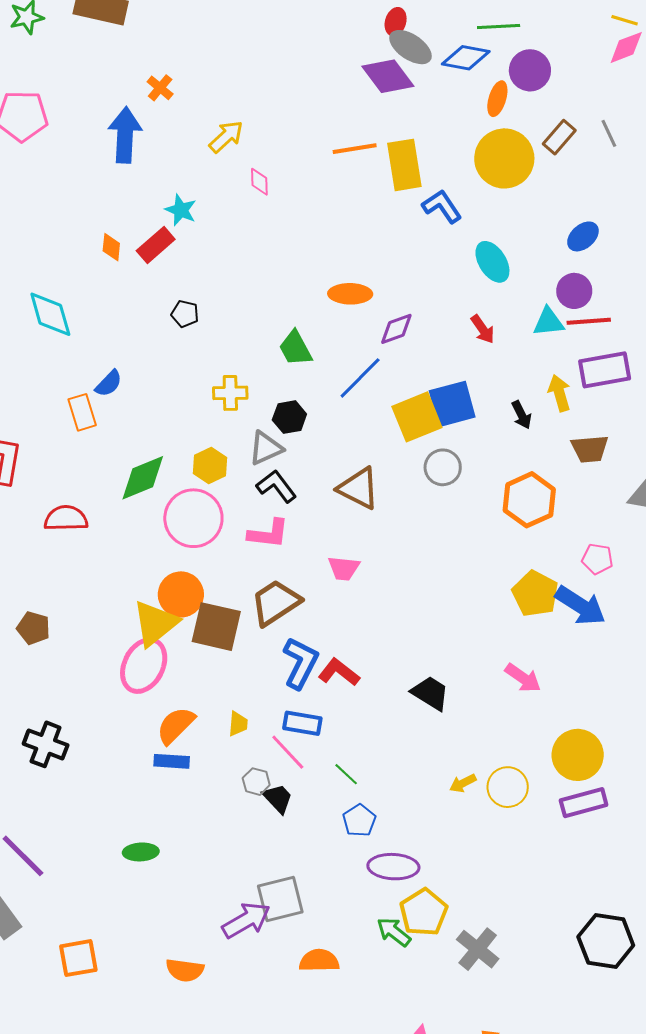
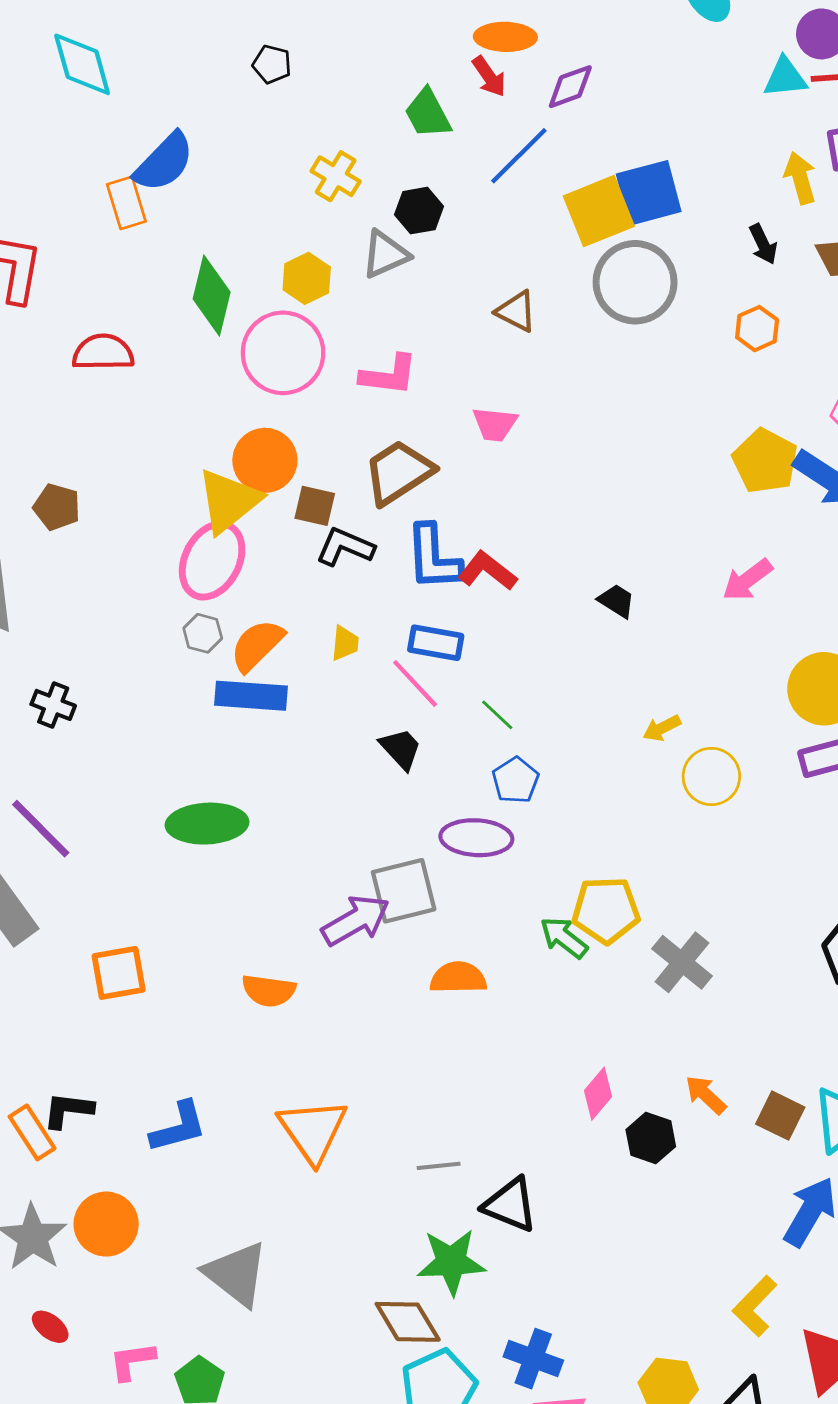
red arrow: (483, 329) -> (489, 77), moved
blue semicircle: (109, 384) -> (164, 162), size x1.6
yellow cross: (230, 393) -> (336, 176), turned 32
black arrow: (521, 415) -> (763, 244), moved
gray circle: (443, 467) -> (635, 282), size x1.6
green diamond: (143, 478) -> (212, 295), turned -54
black L-shape: (276, 486) -> (345, 547), moved, turned -30
brown triangle: (359, 488) -> (516, 311), size x0.7
orange hexagon: (529, 500) -> (757, 329), size x0.6
brown square: (216, 627) -> (315, 506), size x0.6
blue L-shape: (300, 663) -> (433, 558), turned 150
pink arrow: (523, 678) -> (747, 580), turned 108
black trapezoid: (430, 693) -> (617, 601), size x0.7
black cross: (46, 744) -> (53, 705), moved, size x0.7
blue rectangle: (172, 761) -> (251, 696), size x1.4
gray hexagon: (256, 782) -> (203, 633), moved
yellow circle: (508, 787) -> (711, 776), moved
green ellipse: (141, 852) -> (207, 824), size x1.6
purple ellipse: (393, 867) -> (476, 838), moved
yellow pentagon: (424, 912) -> (606, 910), turned 30

